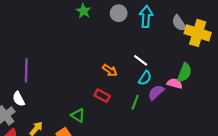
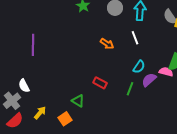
white line: (141, 60) -> (135, 38), moved, turned 32
purple line: (26, 70) -> (33, 45), moved
orange arrow: (110, 70) -> (107, 44), moved

